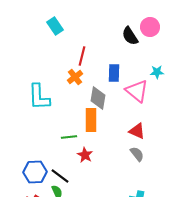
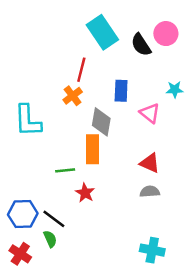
cyan rectangle: (55, 26) -> (102, 32), moved, size x1.5
pink triangle: (137, 91) -> (150, 113), size x0.7
gray semicircle: (137, 154) -> (150, 192), turned -56

